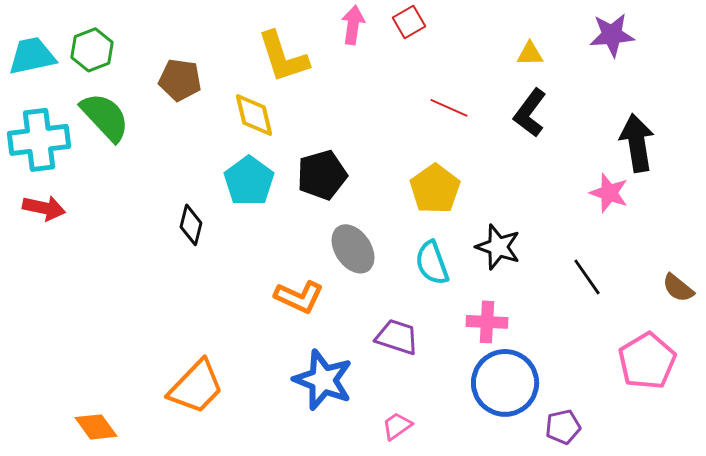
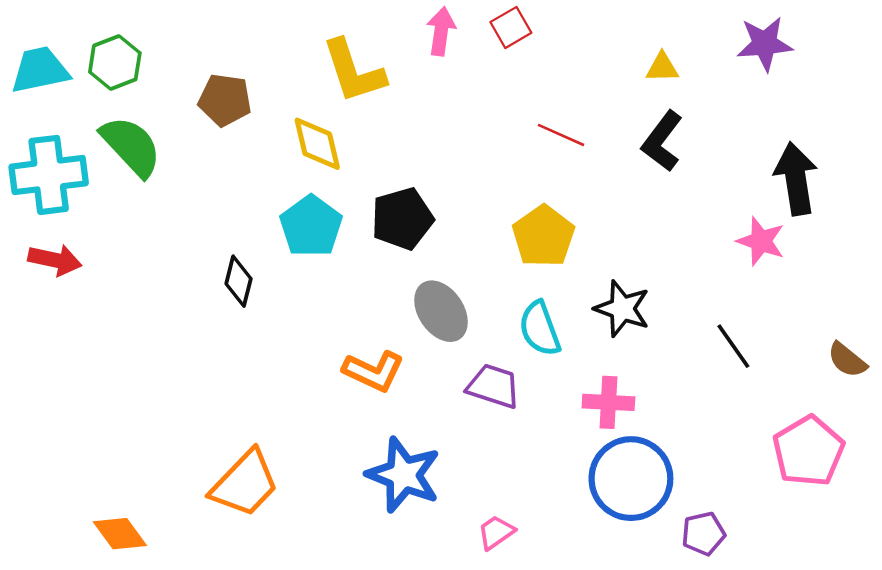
purple trapezoid: (397, 337) -> (493, 386), moved

